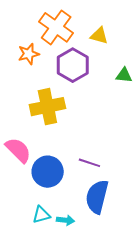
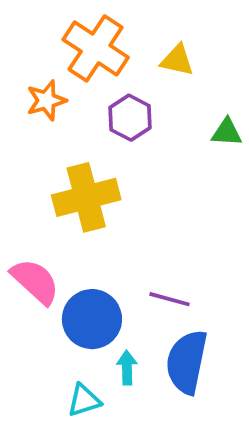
purple hexagon: (73, 65) -> (130, 118), size x0.7
cyan arrow: (65, 220) -> (127, 368), moved, turned -96

